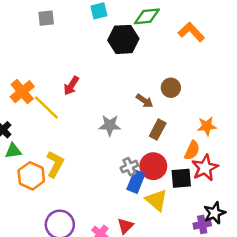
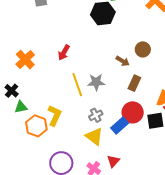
yellow line: (46, 108) -> (77, 85), moved, turned 30
gray cross: (129, 167) -> (96, 115), moved
blue rectangle: (136, 182) -> (120, 125), turned 30
yellow triangle: (156, 200) -> (94, 136), moved

